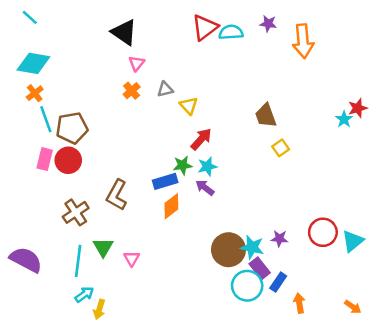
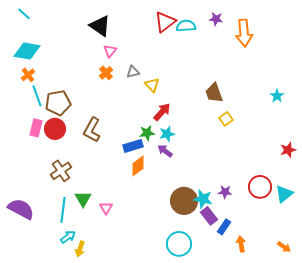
red star: (358, 108) -> (288, 150), moved
brown L-shape: (117, 195) -> (92, 130), moved
cyan circle: (247, 286) -> (179, 244), moved

